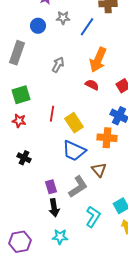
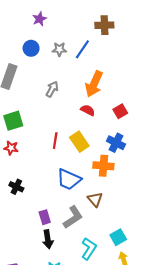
gray star: (63, 18) -> (59, 49), moved
red line: (52, 114) -> (55, 141), moved
yellow rectangle: (74, 123) -> (79, 142), moved

